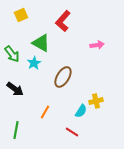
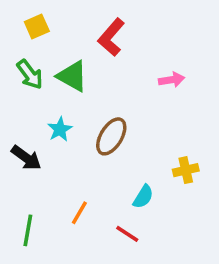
green arrow: (12, 54) -> (30, 74), moved
cyan star: (34, 63) -> (60, 129), moved
yellow cross: (96, 101) -> (186, 170), moved
orange line: (45, 112) -> (79, 213), moved

